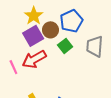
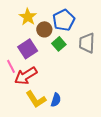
purple square: (33, 36) -> (28, 49), moved
red arrow: (34, 59) -> (26, 76), moved

